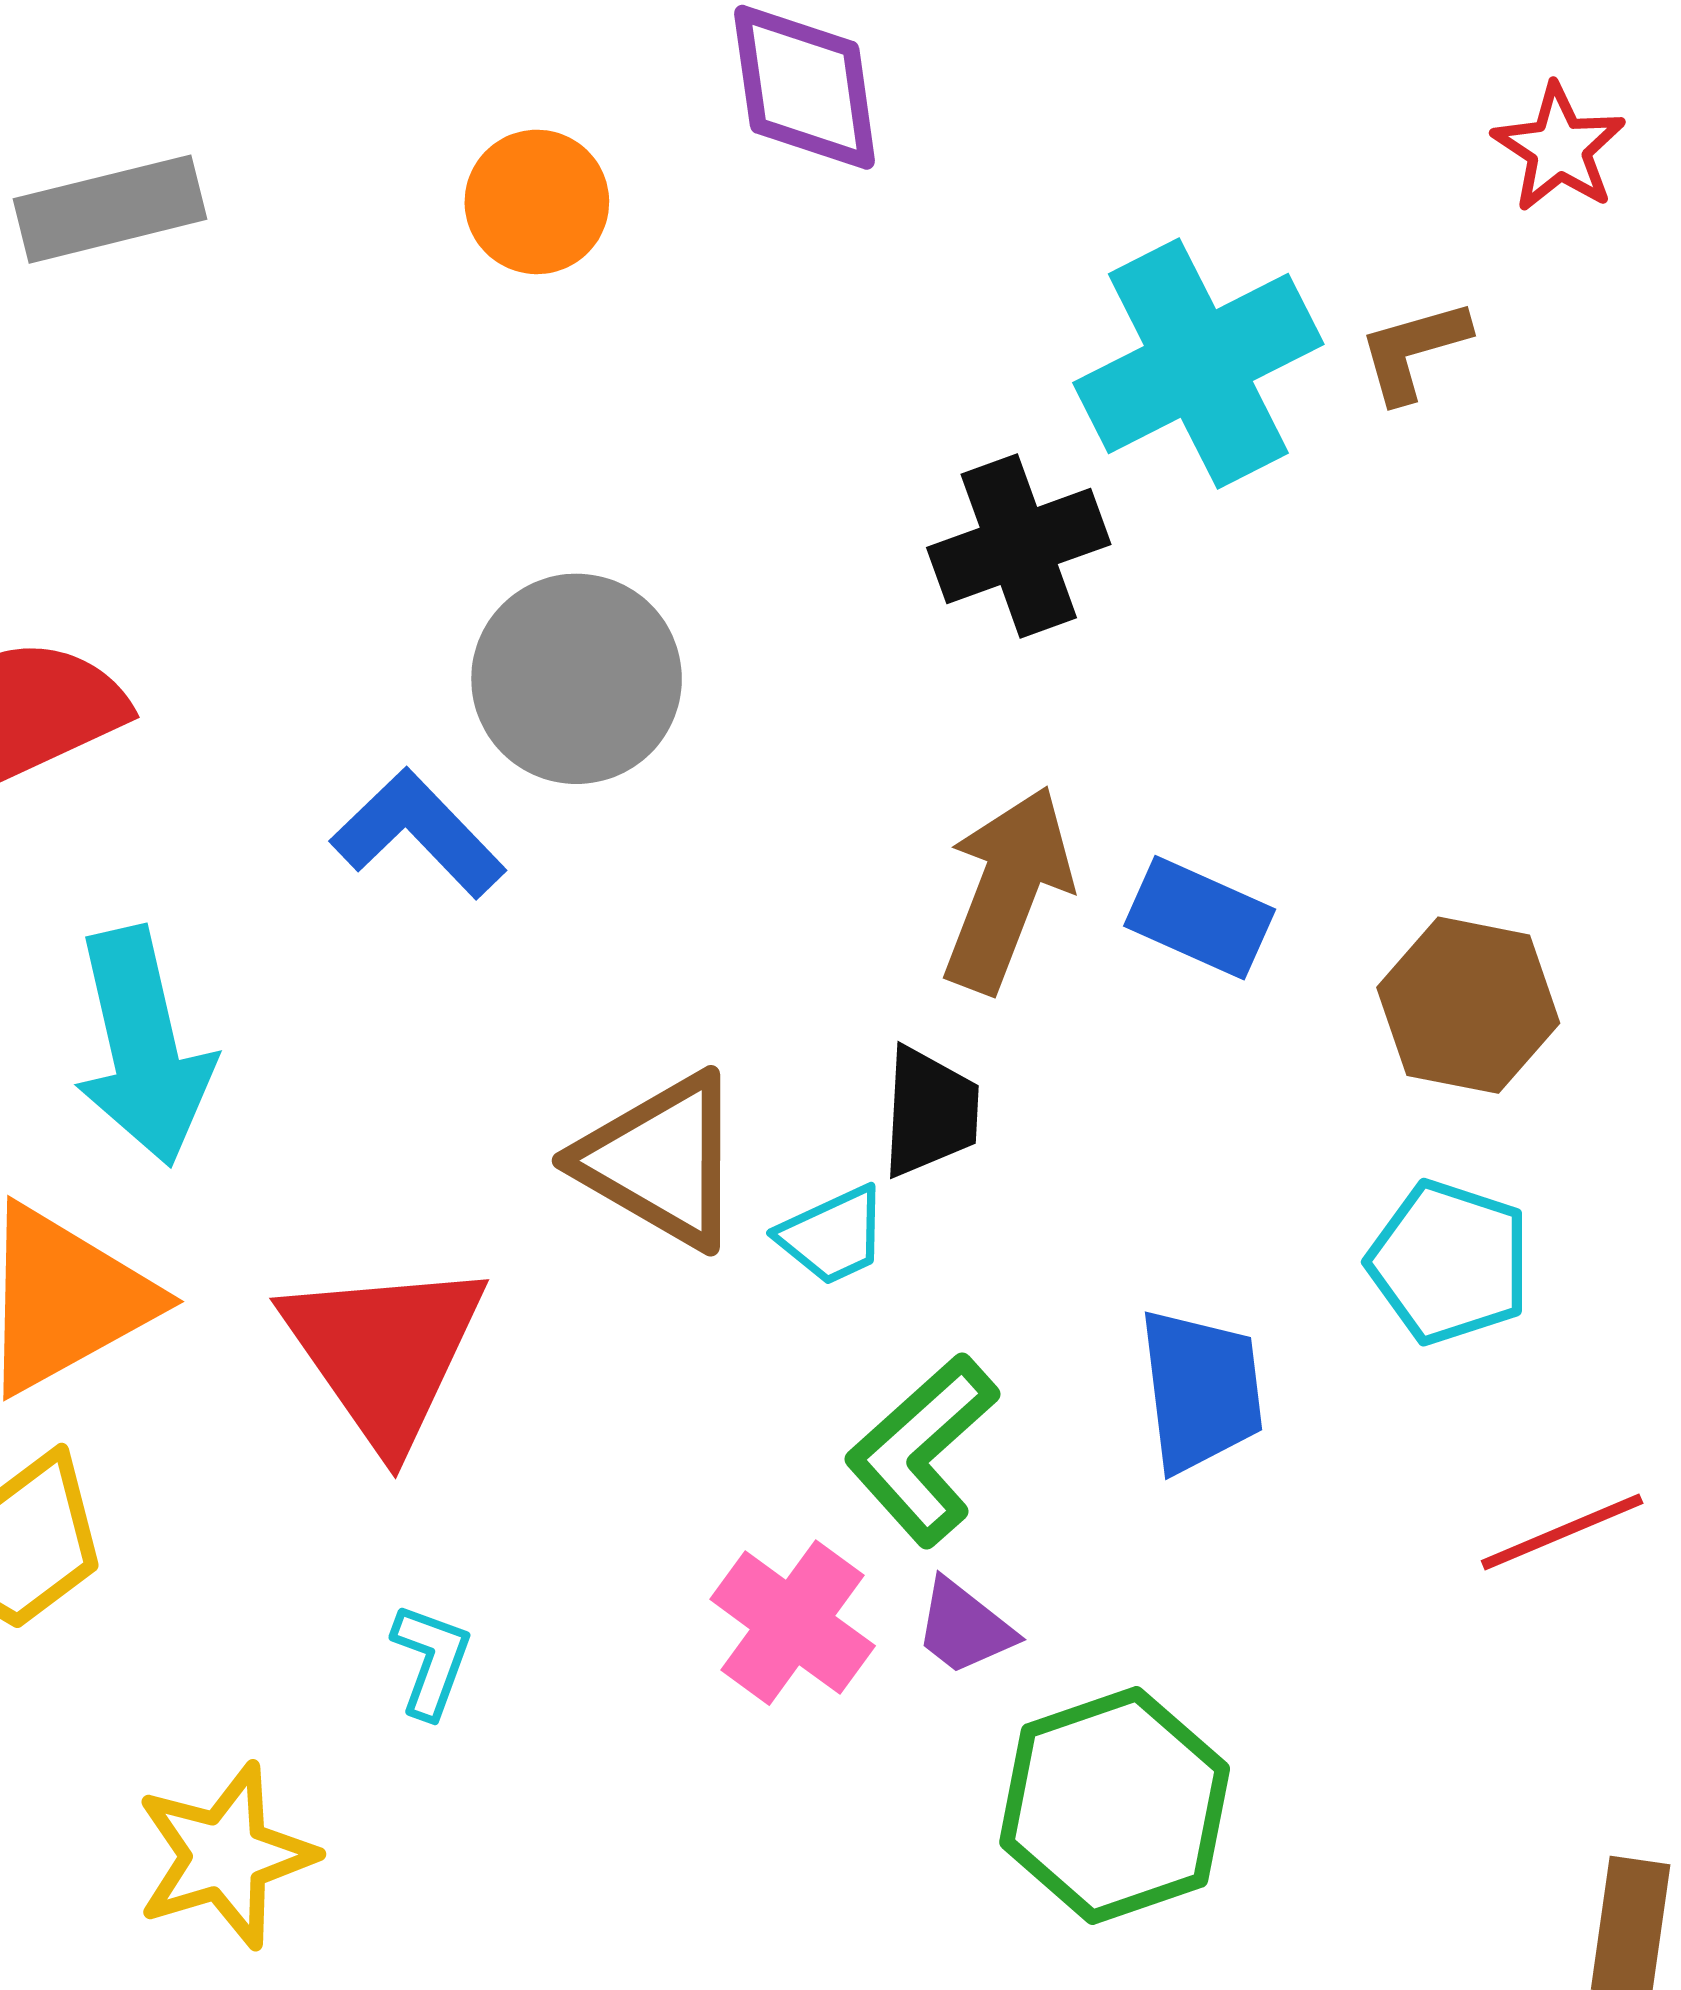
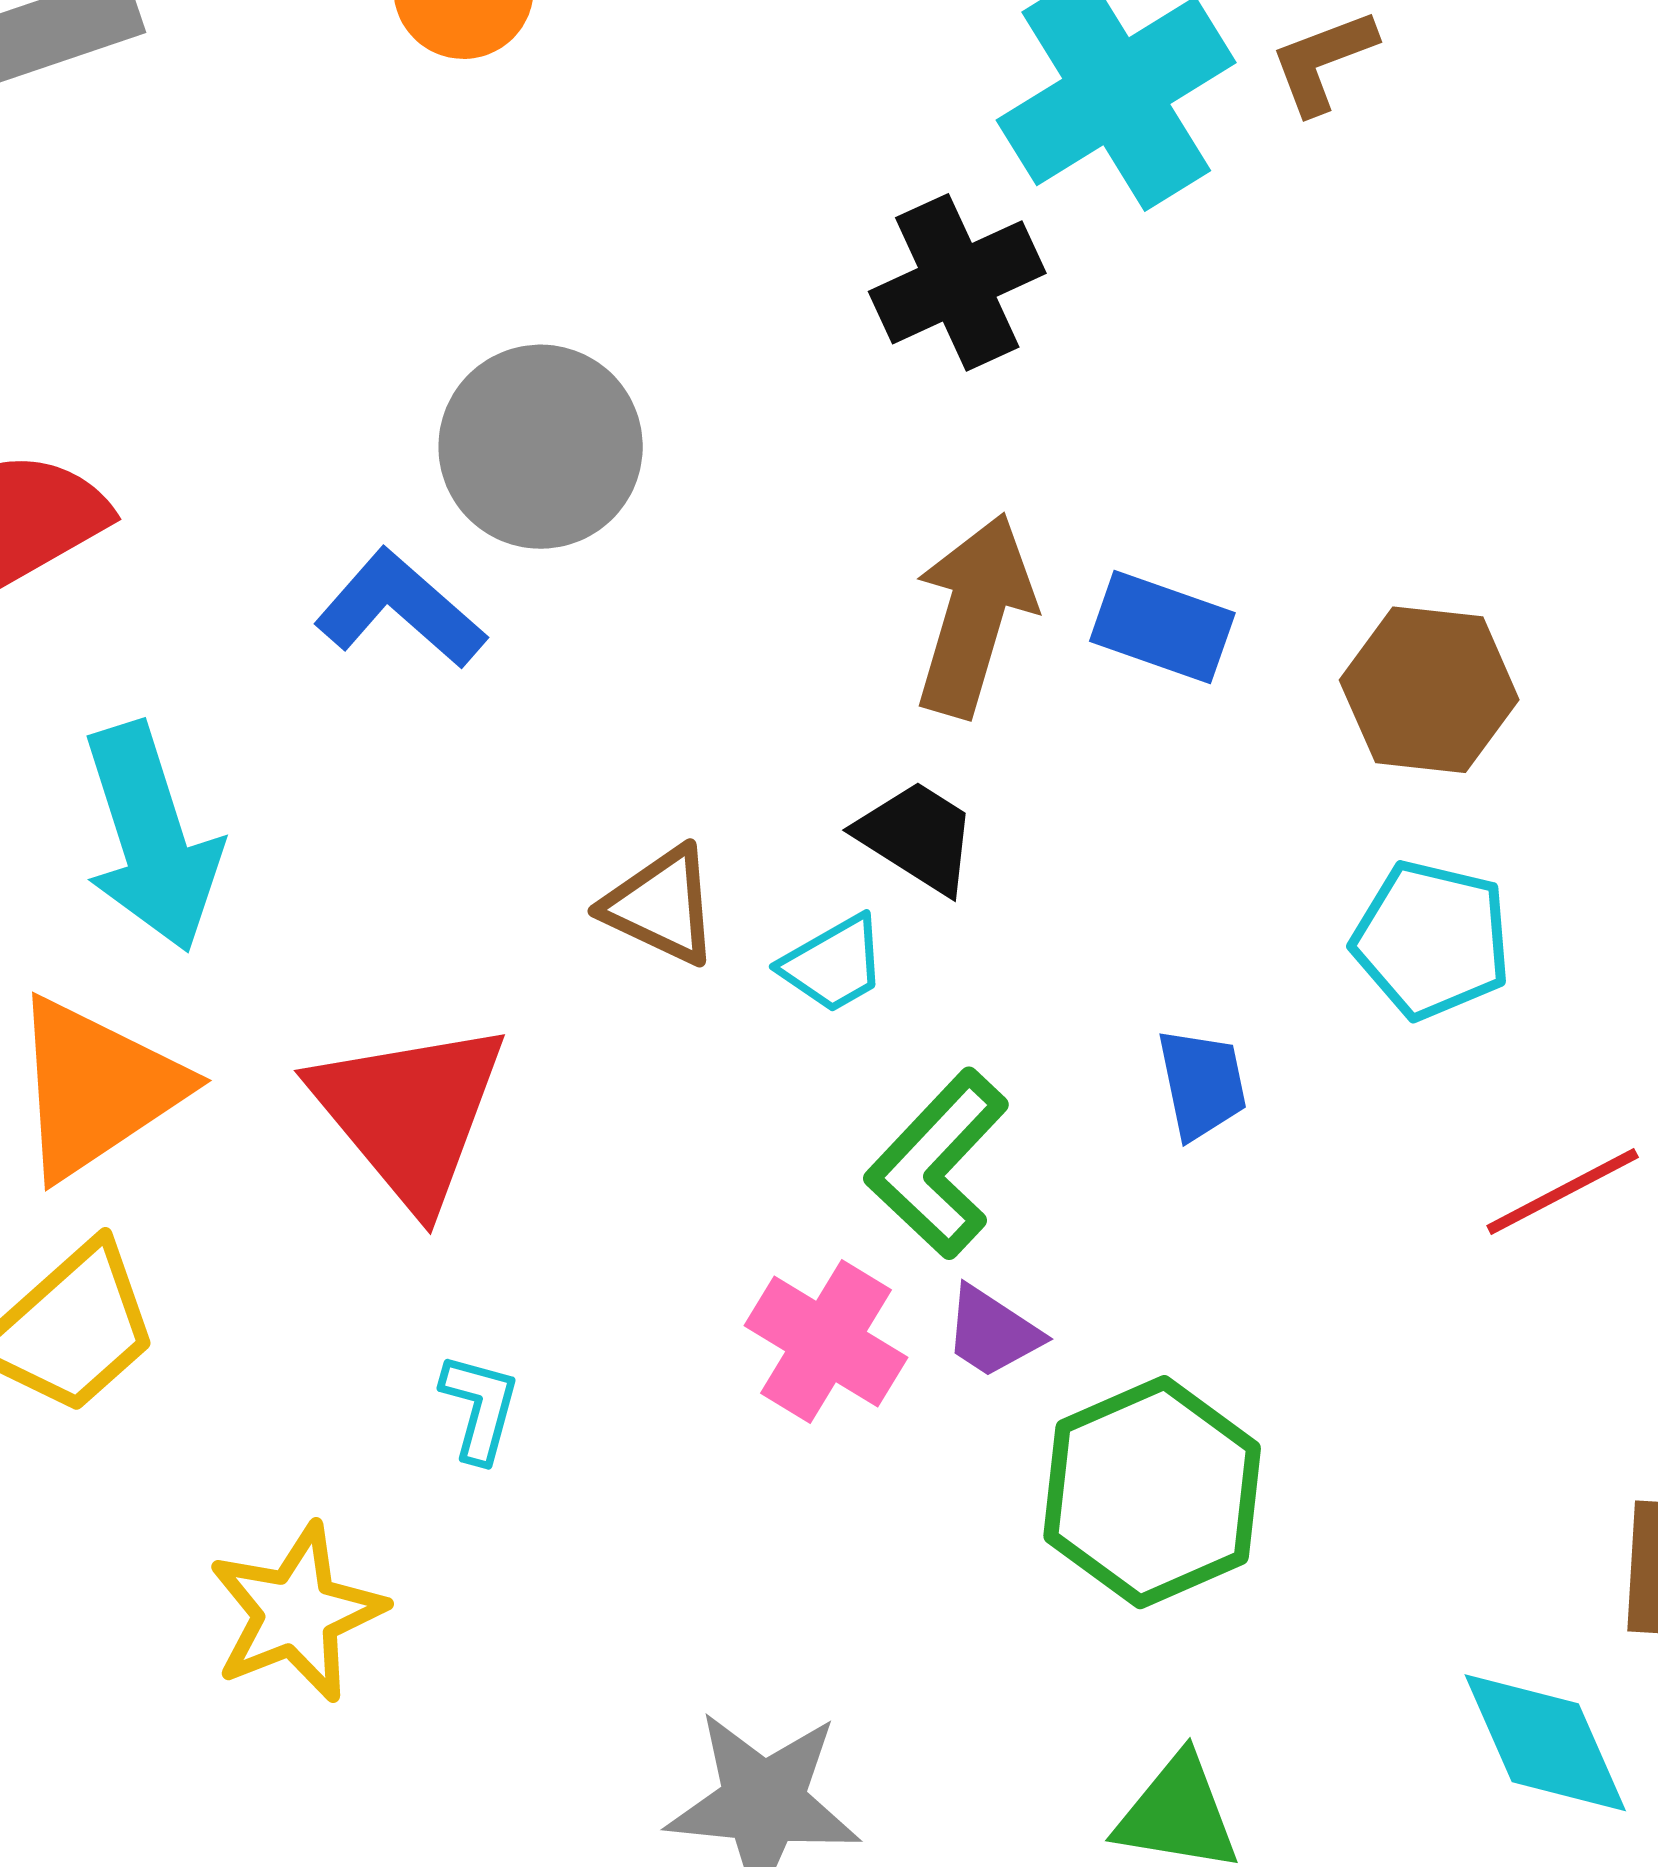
black trapezoid: (930, 1112) -> (917, 837), turned -56
brown triangle: (661, 1161) -> (661, 906), size x0.7
blue trapezoid: (1201, 1390) -> (1202, 1084), size x0.7

